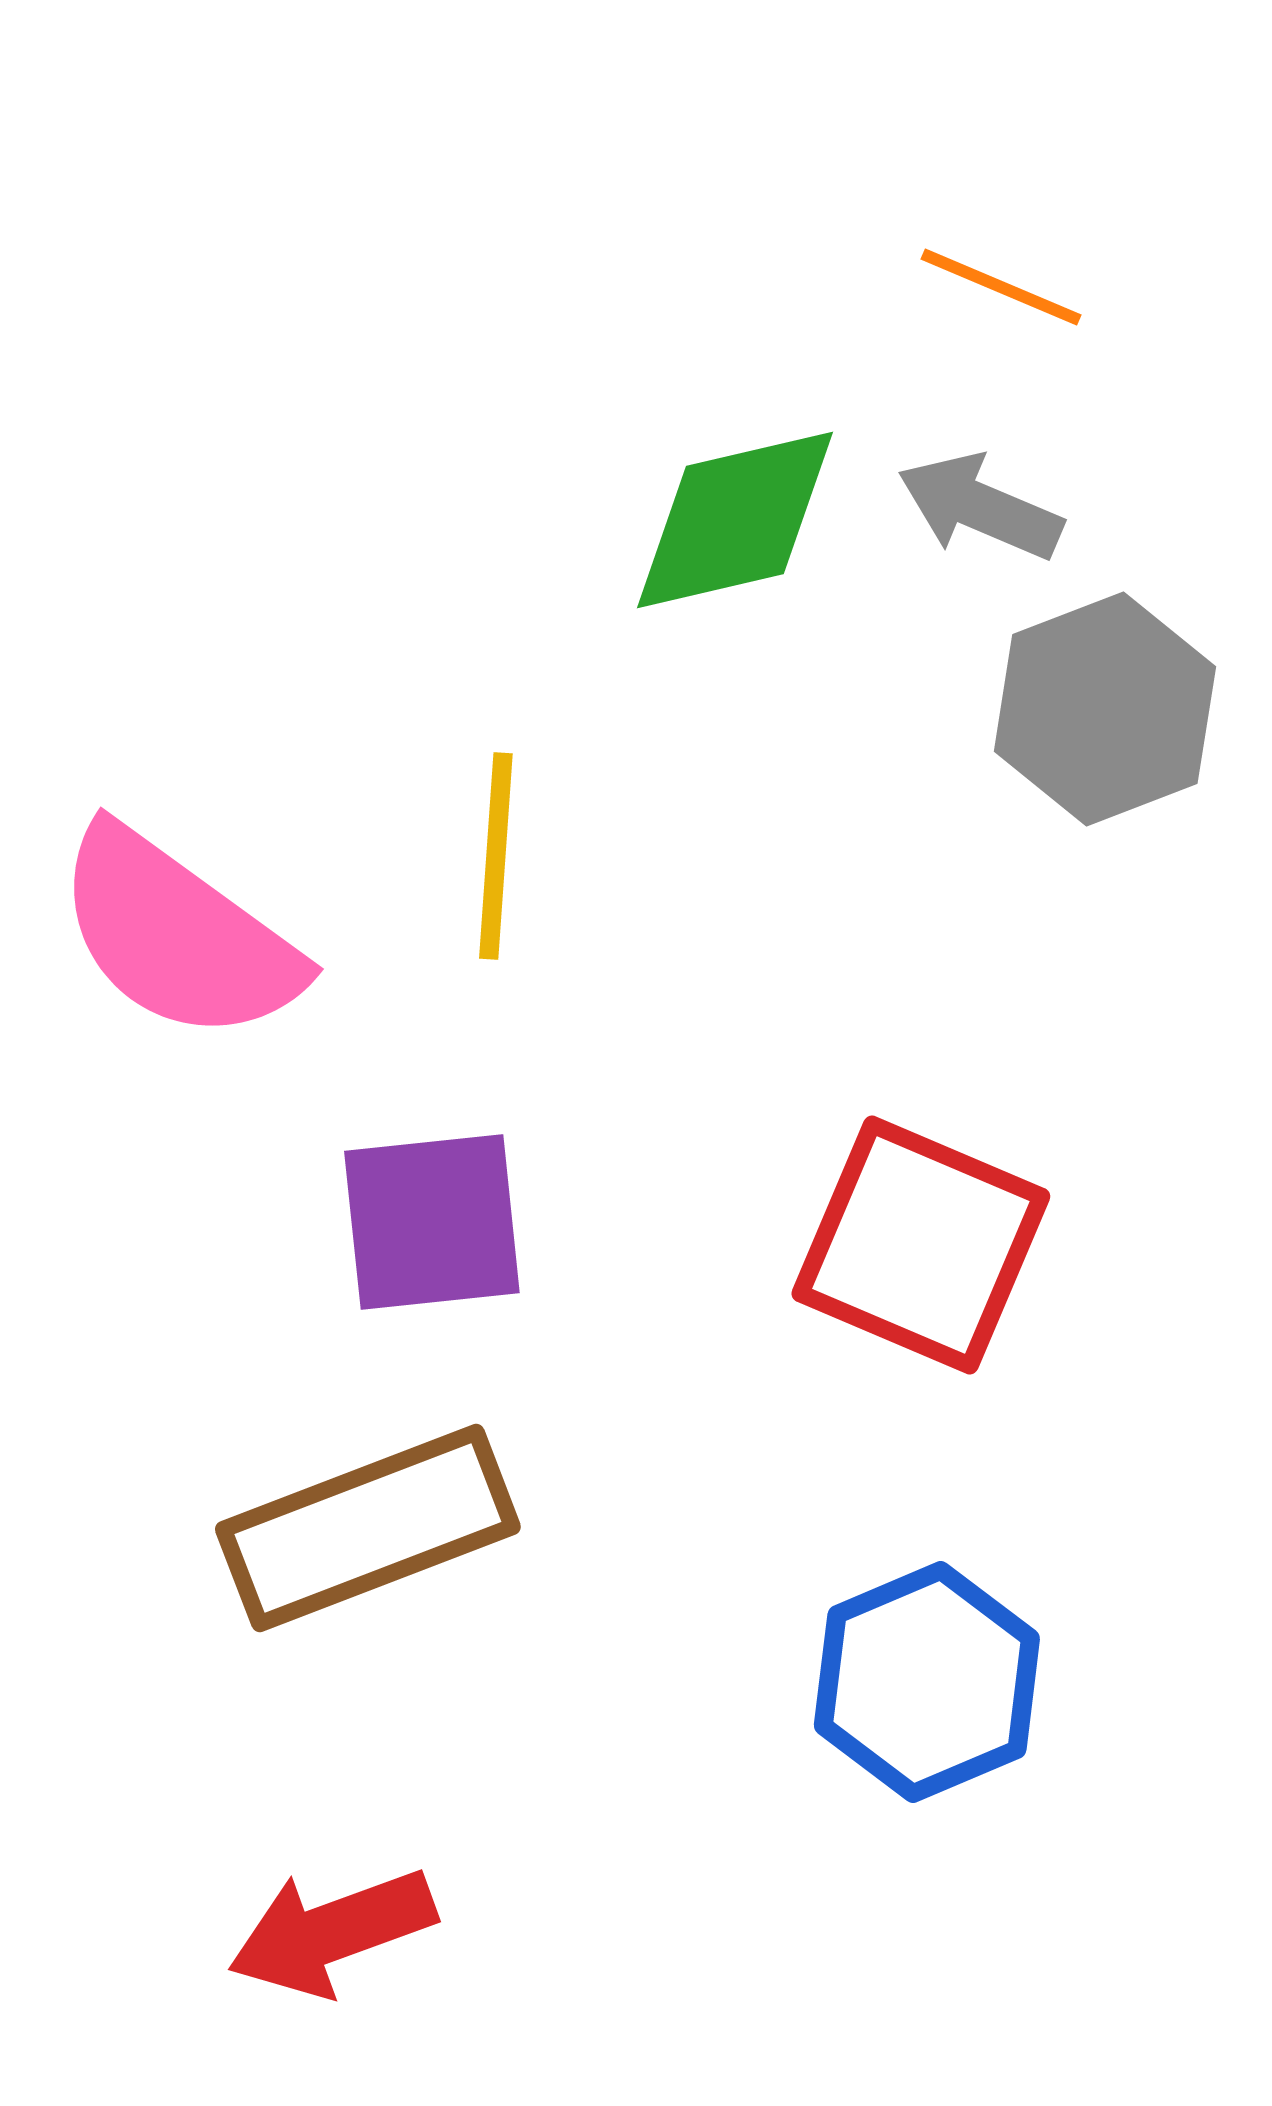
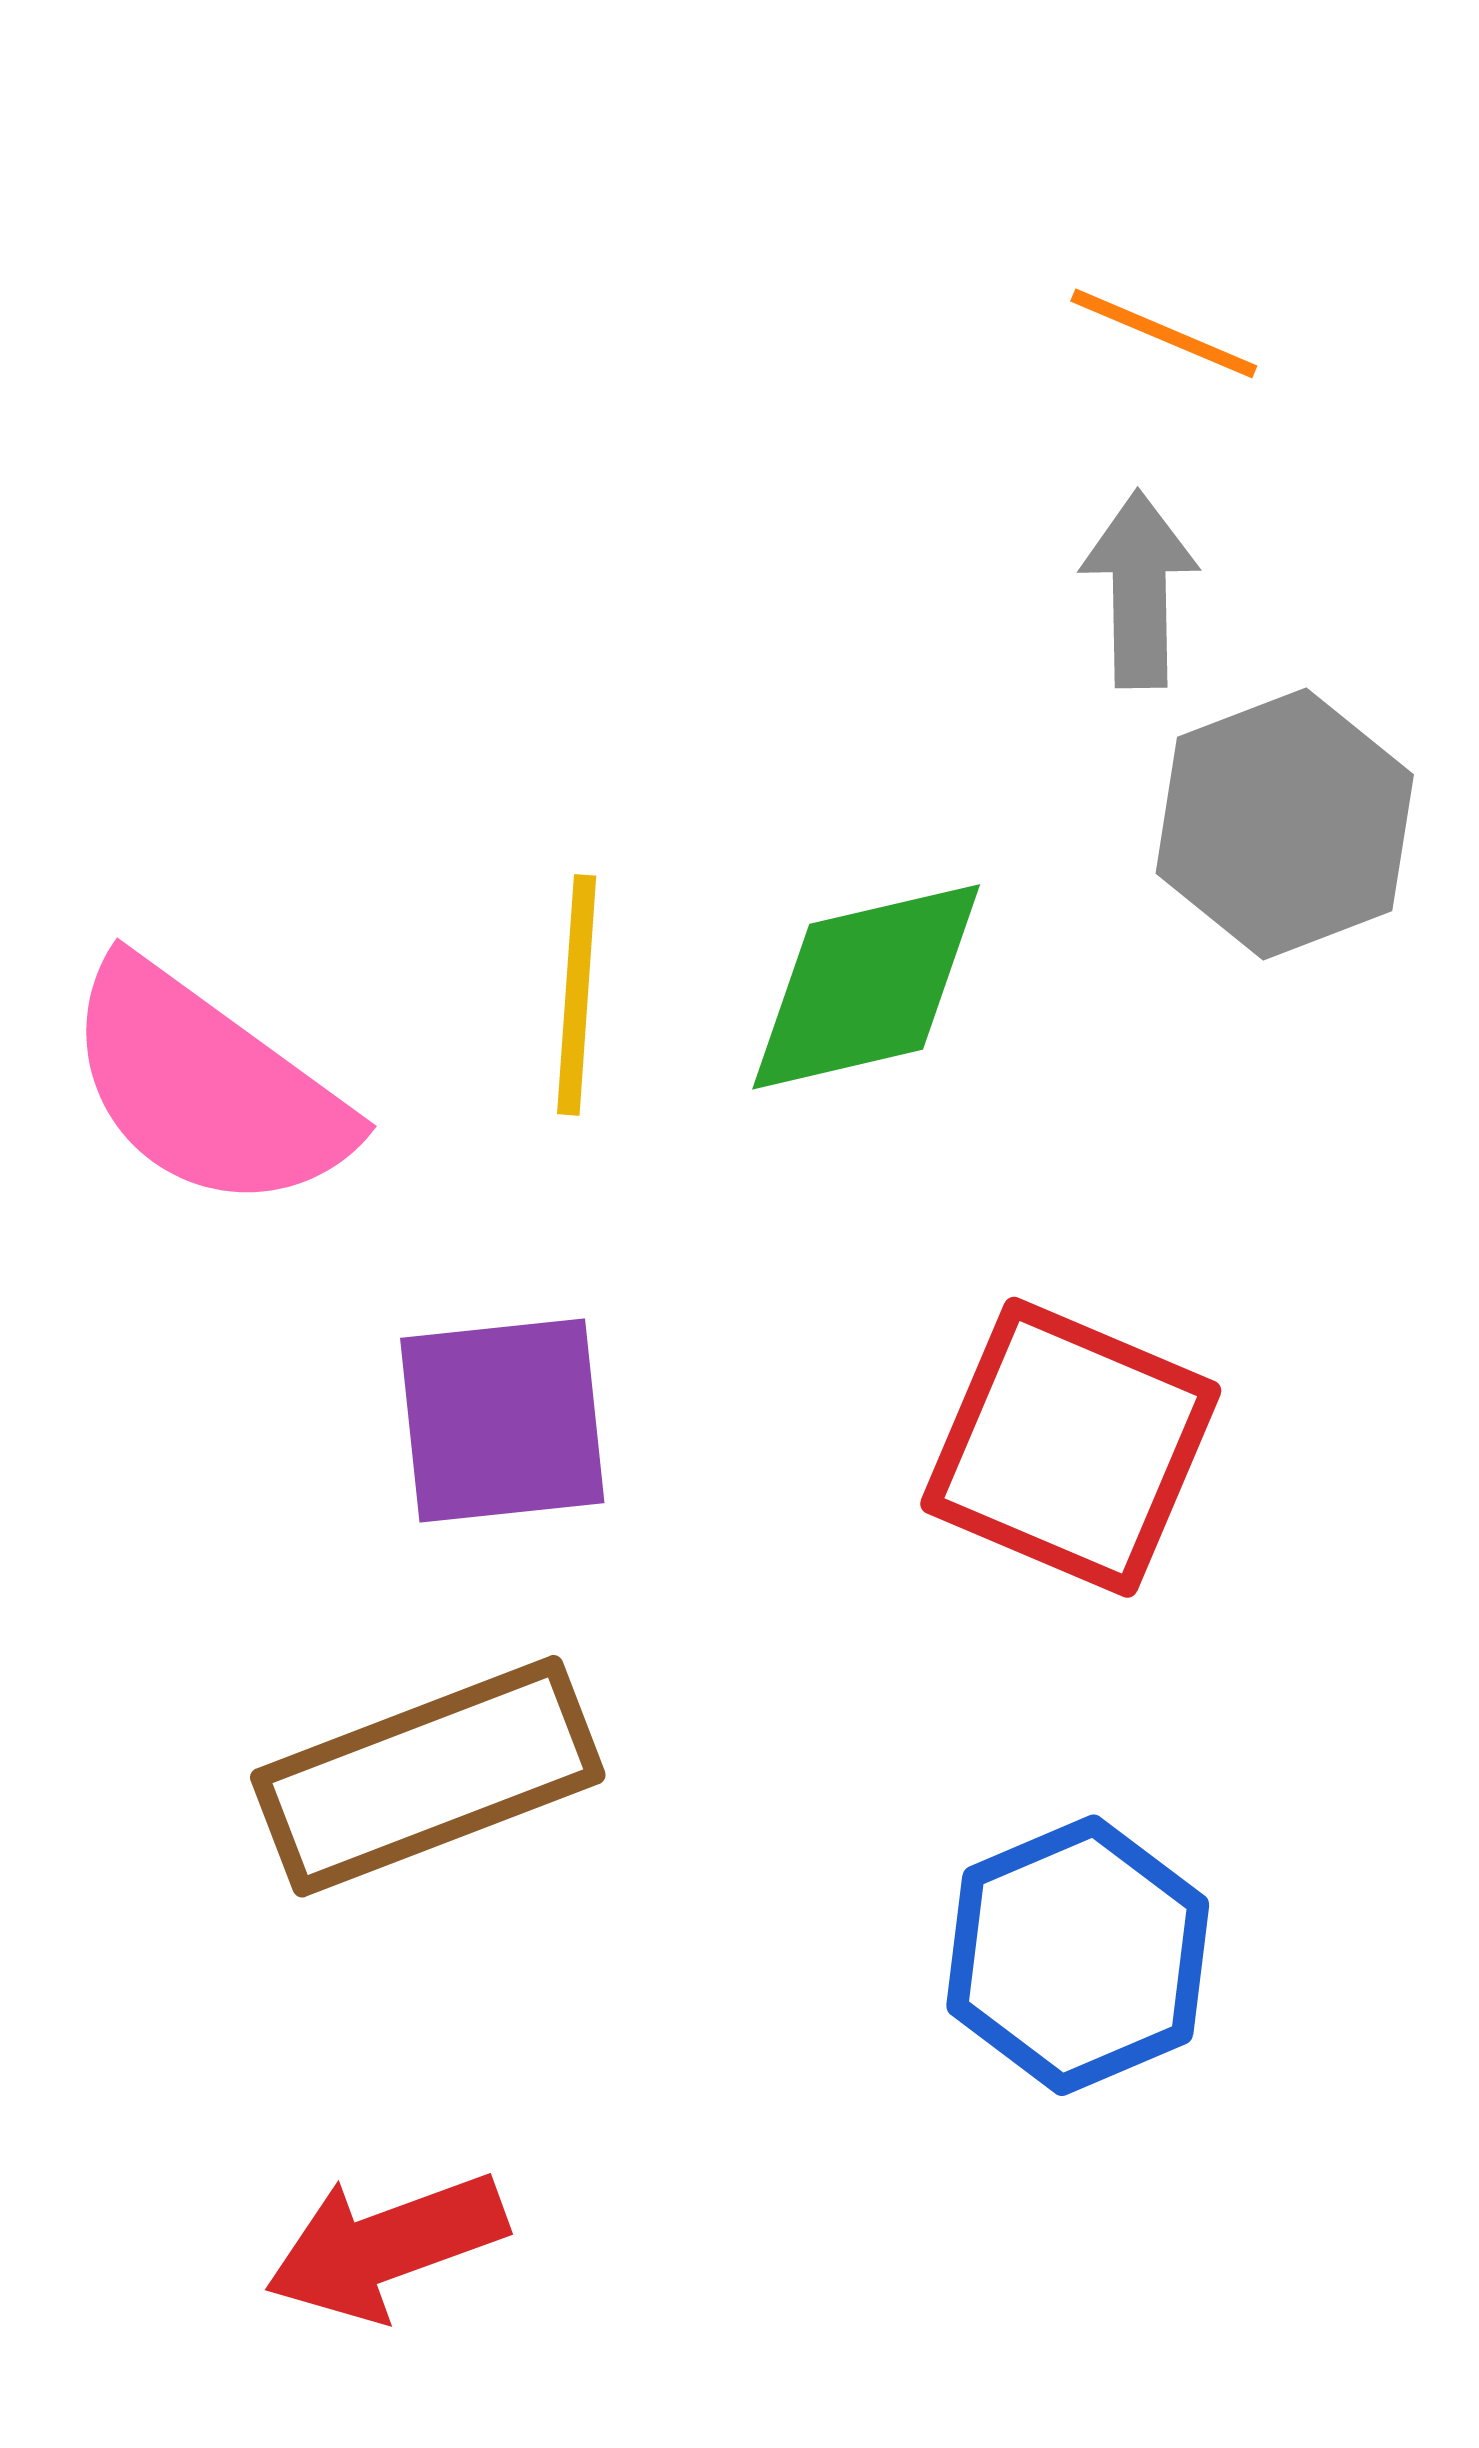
gray arrow: (980, 507) -> (1139, 589), turned 66
green diamond: (735, 520) -> (866, 987), moved

